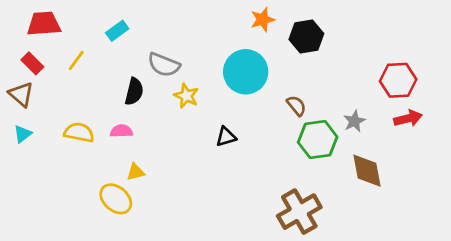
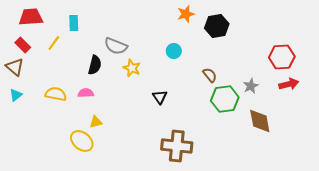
cyan rectangle: (117, 31) -> (74, 23), moved, turned -56
cyan circle: (246, 72) -> (174, 51), size x0.5
black triangle: (226, 137) -> (160, 97), turned -49
brown cross: (299, 212) -> (177, 146), moved, turned 36

